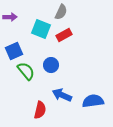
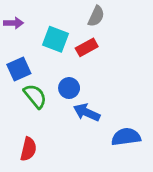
gray semicircle: (61, 12) -> (96, 16), moved
blue arrow: (62, 95) -> (87, 112), moved
red semicircle: (40, 110) -> (28, 149), moved

